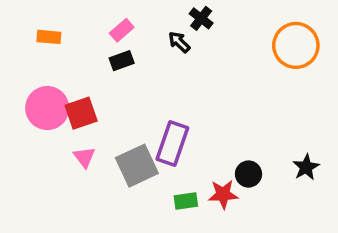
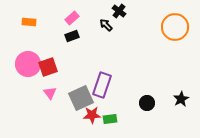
red star: (223, 194) -> (92, 115), moved

